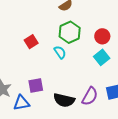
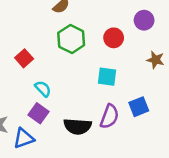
cyan semicircle: (60, 52) -> (43, 89), moved
cyan square: (102, 57) -> (107, 77), moved, turned -35
purple square: (36, 85) -> (38, 113), turned -35

